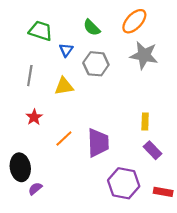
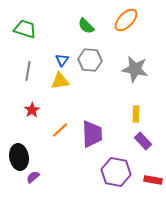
green trapezoid: (41, 31) -> (25, 29), moved
blue triangle: (66, 50) -> (62, 60), moved
gray star: (144, 55) -> (135, 69), moved

